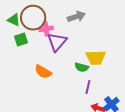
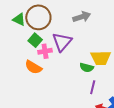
pink cross: (46, 29) -> (45, 51), moved
green square: (21, 40) -> (35, 40), moved, turned -32
orange semicircle: (43, 72) -> (33, 67), moved

